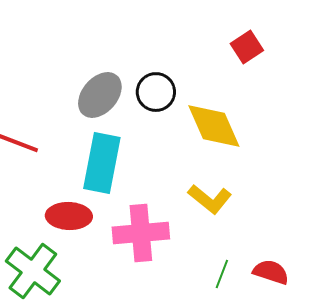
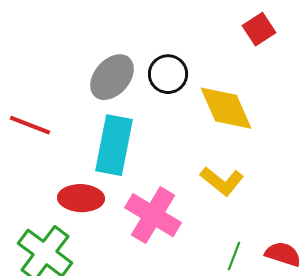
pink cross: (141, 233) -> (153, 215), turned 36

